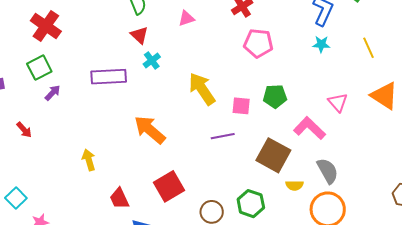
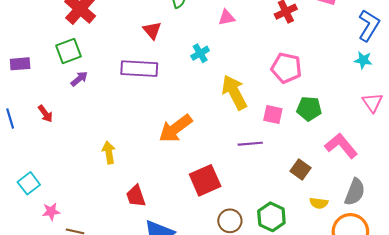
red triangle: (139, 35) -> (152, 30), moved
pink pentagon: (258, 43) -> (286, 68), moved
cyan cross: (152, 61) -> (200, 53), moved
pink triangle: (338, 102) -> (372, 102), moved
orange arrow: (150, 130) -> (175, 128), turned -84
brown square: (273, 155) -> (301, 170), size x0.6
gray semicircle: (328, 171) -> (355, 192), turned 44
red square: (169, 186) -> (205, 180), moved

